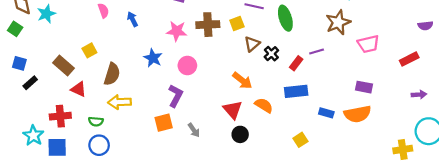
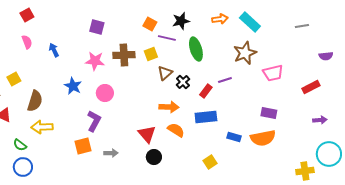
orange arrow: (242, 81) -> (169, 107), moved, turned -36
green semicircle: (96, 121) -> (20, 145), turned 32
gray arrow: (194, 130) -> (111, 153), turned -56

